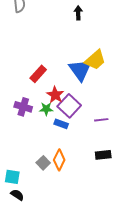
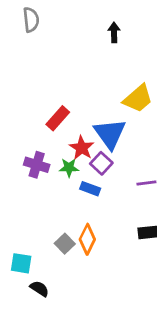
blue triangle: (80, 70) -> (110, 134), moved
purple square: (69, 106) -> (101, 163), size x0.7
black semicircle: (17, 195) -> (39, 289), moved

